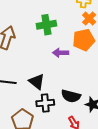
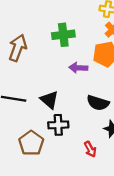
black semicircle: (71, 96) -> (98, 103), moved

